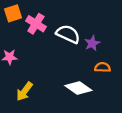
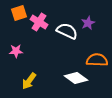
purple star: (92, 43) -> (88, 23), moved
orange semicircle: (102, 67) -> (97, 60), size x1.5

